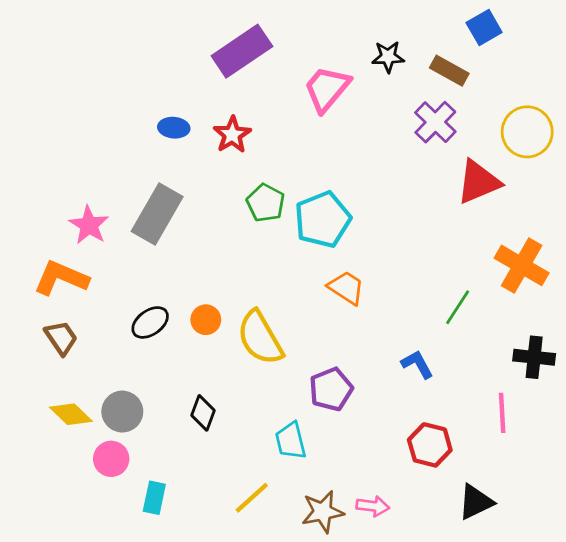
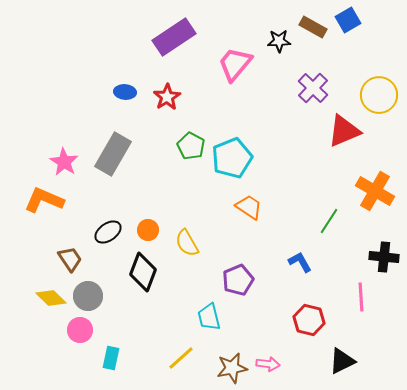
brown rectangle: (449, 71) -> (313, 27), moved
brown trapezoid: (61, 338) -> (70, 259), moved
yellow semicircle: (260, 338) -> (187, 243), size x0.7
black diamond: (203, 413) -> (143, 272), moved, size x1.5

